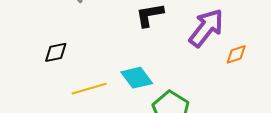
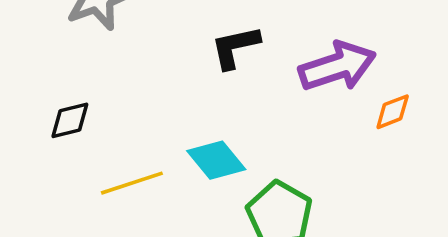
purple arrow: (206, 28) -> (337, 66), turned 36

